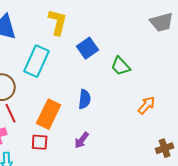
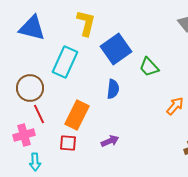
blue square: (88, 48) -> (116, 49), size x1.4
blue semicircle: (85, 99) -> (113, 89), moved
purple arrow: (82, 140) -> (110, 141), turned -150

